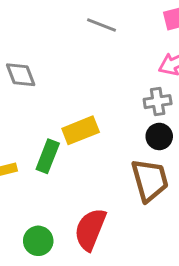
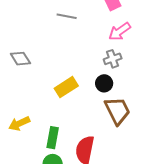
black circle: (159, 136) -> (104, 83), moved
green rectangle: (48, 156) -> (53, 138), moved

